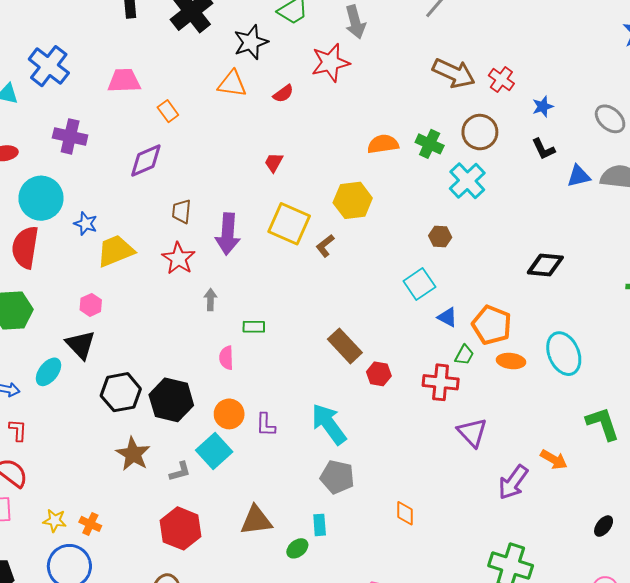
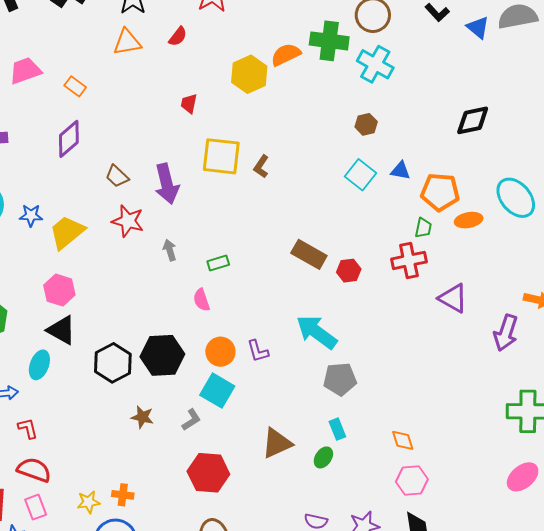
green cross: (430, 144) -> (329, 41), size x1.4
blue triangle: (579, 176) -> (478, 28), turned -50
yellow hexagon: (353, 200) -> (249, 74), moved
brown trapezoid: (182, 211) -> (117, 176), turned -35
pink hexagon: (91, 305) -> (59, 290), size x1.4
blue triangle: (447, 317) -> (400, 171), moved
brown star: (133, 454) -> (142, 417), size x0.7
orange diamond: (405, 513) -> (403, 440), moved

